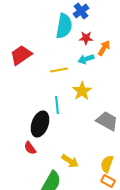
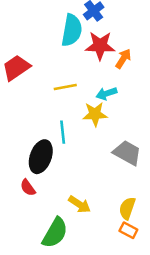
red star: (86, 38) -> (100, 46), size x1.6
cyan arrow: (86, 59) -> (107, 93), moved
yellow star: (82, 91) -> (95, 114), turned 30

